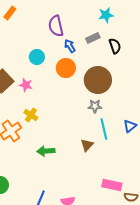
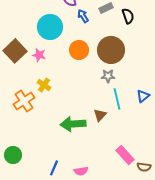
cyan circle: (37, 57) -> (50, 27), size x1.6
orange circle: (66, 68) -> (79, 50), moved
green arrow: (46, 151) -> (73, 124), moved, size x1.4
pink rectangle: (112, 185) -> (125, 155), turned 36

